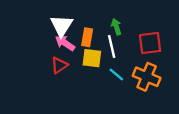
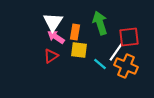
green arrow: (116, 27) -> (100, 23), size x1.6
white line: (112, 47) -> (116, 52), moved, turned 48

